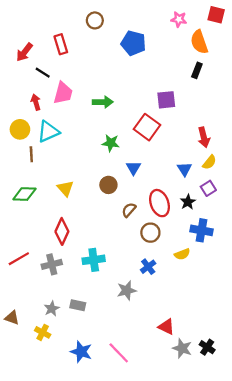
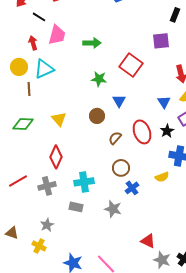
purple square: (166, 100) -> (161, 41), moved
brown circle: (150, 233) -> (121, 168), moved
gray star: (127, 290) -> (113, 209), turned 30
gray rectangle: (78, 305) -> (76, 207), moved

